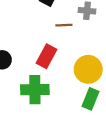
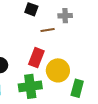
yellow circle: (88, 69) -> (58, 70), moved

